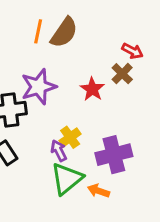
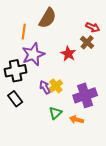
orange line: (38, 31) -> (24, 32), moved
purple arrow: (59, 151) -> (45, 87), moved
green triangle: (67, 179) -> (55, 113), size x0.6

